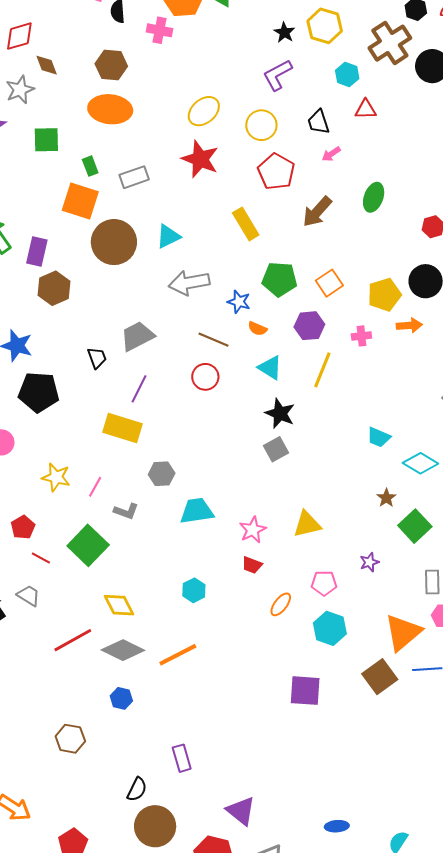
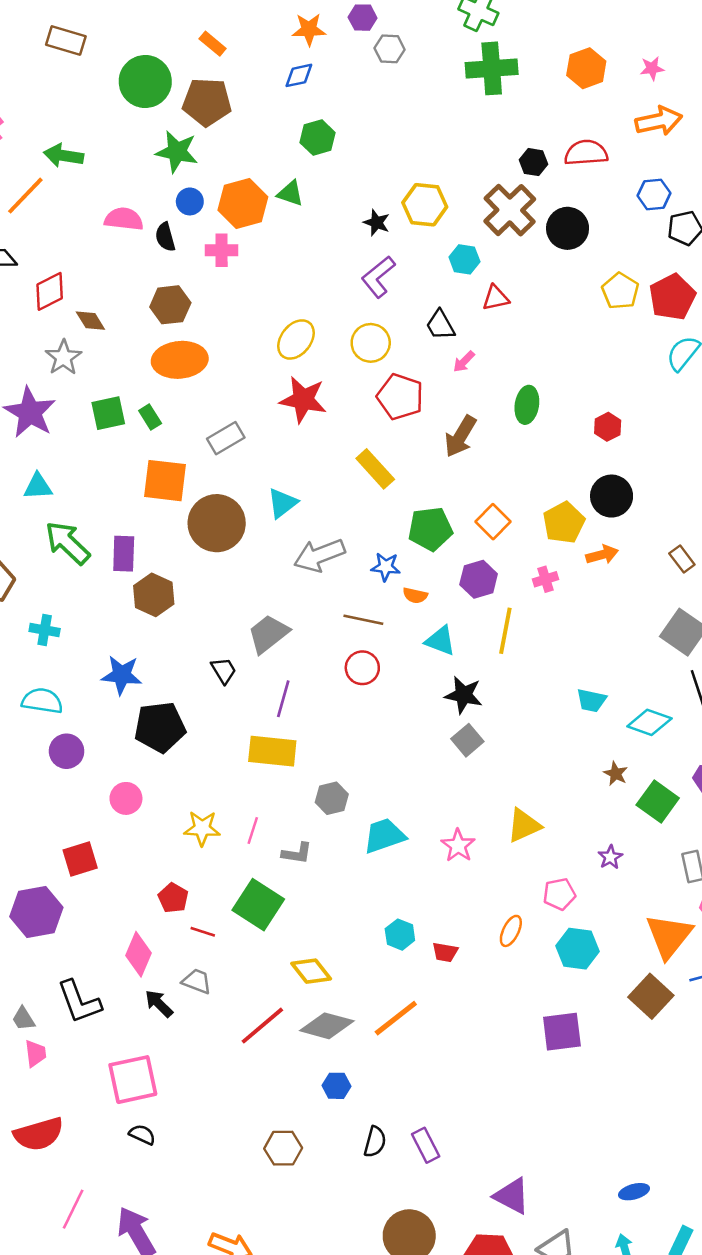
green rectangle: (90, 166) -> (150, 417), moved
red trapezoid: (252, 565) -> (445, 952), moved
black semicircle: (137, 789) -> (375, 1142), moved

